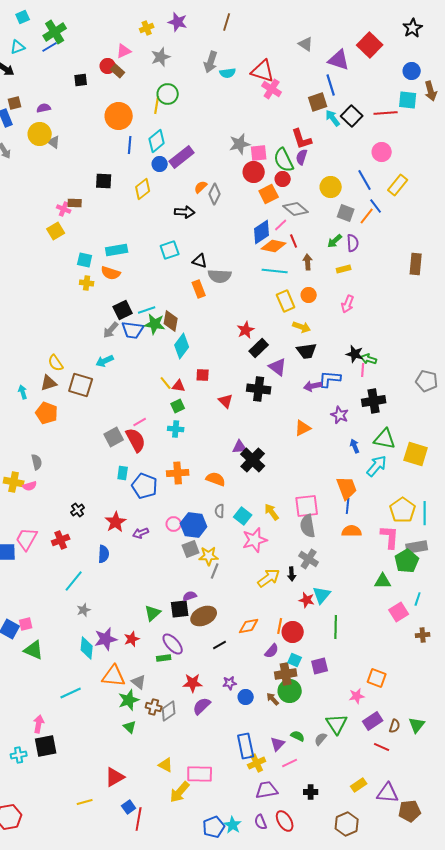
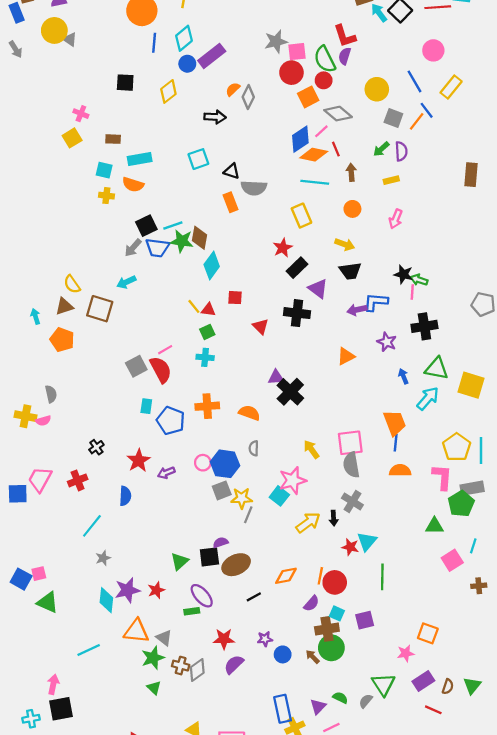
brown rectangle: (75, 203) -> (113, 139), moved
yellow rectangle: (286, 301) -> (301, 216), moved
cyan square: (243, 516) -> (279, 496), moved

